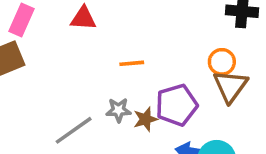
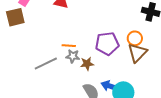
orange line: (132, 63) -> (69, 46), moved
purple pentagon: (177, 105) -> (107, 44), moved

